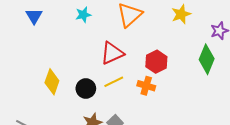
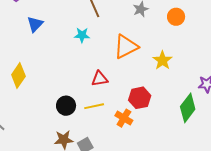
yellow star: (181, 14) -> (162, 60), moved, turned -30
red triangle: (112, 53) -> (100, 79), size x0.7
yellow diamond: (52, 82) -> (18, 75), moved

